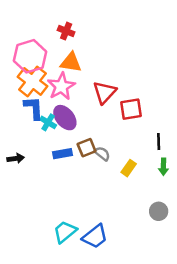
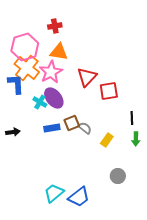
red cross: (66, 31) -> (55, 26), turned -32
blue L-shape: (34, 108) -> (16, 84), moved
gray circle: (159, 211) -> (118, 176), moved

